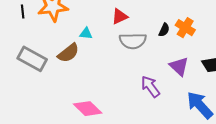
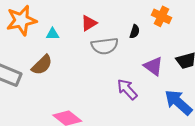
orange cross: (185, 28) -> (161, 16), moved
cyan triangle: (86, 33) -> (53, 34), moved

